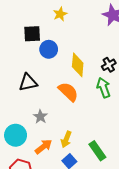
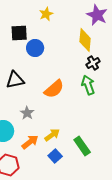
yellow diamond: (78, 65) -> (85, 40), moved
orange semicircle: (68, 92) -> (54, 89), turned 95
yellow arrow: (66, 139) -> (52, 135), turned -147

